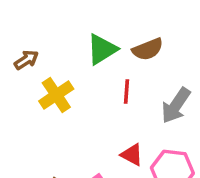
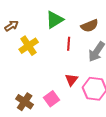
brown semicircle: (148, 49) -> (90, 26), moved
red triangle: (132, 155) -> (72, 80), turned 40

